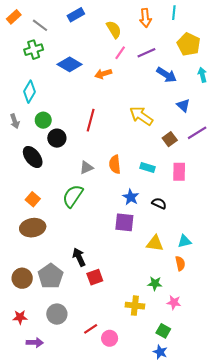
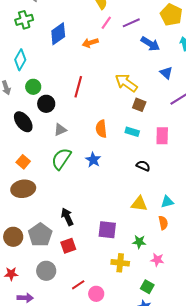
blue diamond: (70, 64) -> (58, 34), turned -65
brown square: (170, 139) -> (139, 105), moved, turned -32
gray triangle: (86, 168) -> (60, 130), moved
blue star: (131, 197) -> (93, 160), moved
purple square: (124, 222) -> (107, 230), moved
red square: (95, 277) -> (68, 246), moved

